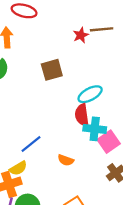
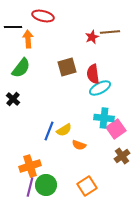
red semicircle: (82, 115) -> (93, 74), moved
blue line: (31, 144) -> (49, 131), turned -30
yellow semicircle: (18, 168) -> (64, 130), moved

